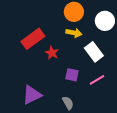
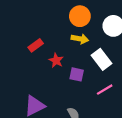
red rectangle: (33, 39) -> (36, 45), size x0.6
purple square: (72, 75) -> (77, 74), moved

